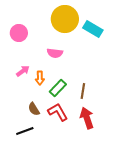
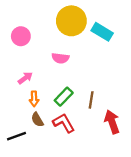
orange arrow: (40, 78) -> (34, 99), moved
red arrow: (87, 118) -> (112, 122), moved
black line: (25, 131) -> (16, 136), moved

